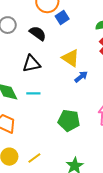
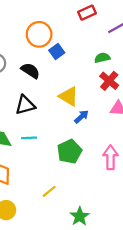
green pentagon: (69, 120) -> (69, 152), moved, turned -30
yellow line: (34, 158) -> (49, 191), moved

